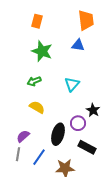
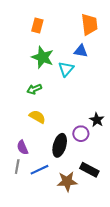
cyan triangle: (72, 84) -> (66, 69), moved
purple semicircle: (23, 136) -> (23, 147), turned -72
black rectangle: (87, 147) -> (89, 170), moved
blue line: (39, 157) -> (39, 170), turned 30

